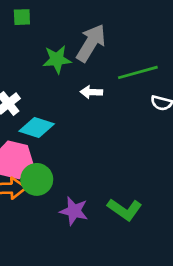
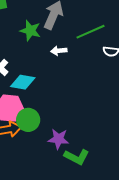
green star: (57, 59) -> (30, 31), turned 30
green L-shape: (125, 209) -> (77, 157), moved

